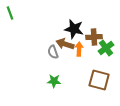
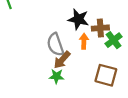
brown arrow: (65, 44) -> (62, 60), moved, turned -66
gray semicircle: (53, 52) -> (55, 44), size x1.5

